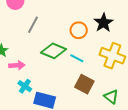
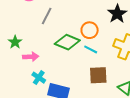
orange circle: (79, 30) -> (90, 30), moved
brown square: (84, 84) -> (98, 75), turned -30

